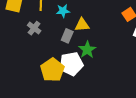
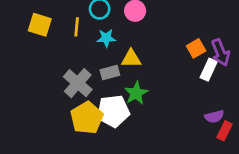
gray cross: (34, 28) -> (78, 83), moved, size x1.5
gray rectangle: (67, 36) -> (110, 72), turned 48

